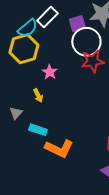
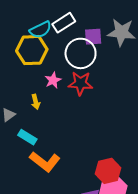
white circle: (86, 42) -> (81, 53), moved
red star: (93, 61) -> (80, 83), moved

